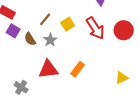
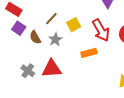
orange rectangle: (77, 69) -> (89, 53), moved, turned 35
gray cross: (21, 87) -> (28, 71), moved

